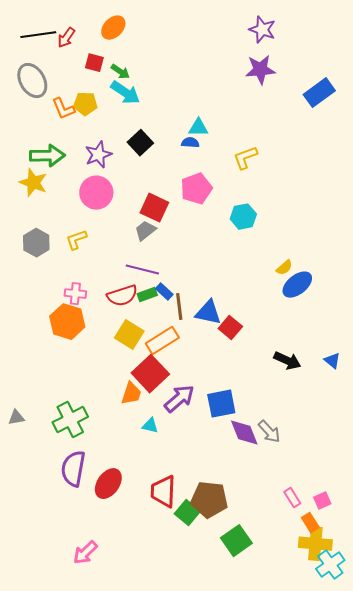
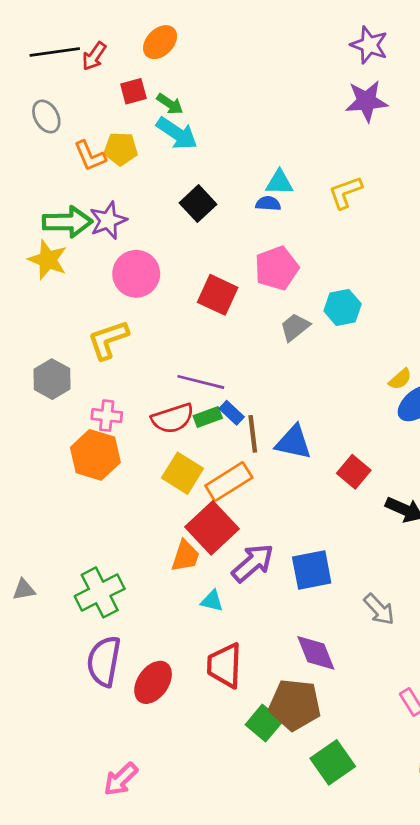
red square: (94, 63) -> (133, 91), turned -30
gray ellipse: (32, 81) -> (46, 117), size x0.7
purple star: (98, 155) -> (108, 220), moved
yellow L-shape: (245, 158) -> (345, 192), moved
gray trapezoid: (145, 231) -> (295, 327), moved
yellow L-shape: (76, 240) -> (108, 340), size x1.4
gray hexagon: (36, 243) -> (52, 379), moved
red square: (230, 328) -> (354, 472), moved
purple diamond: (244, 433) -> (316, 653), moved
red trapezoid: (163, 492) -> (225, 666), moved

